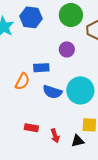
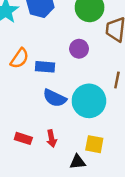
orange semicircle: (22, 81) -> (20, 58), moved
red arrow: (55, 136) -> (52, 139), moved

